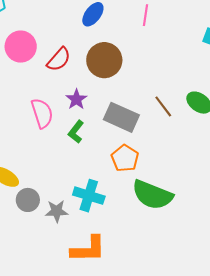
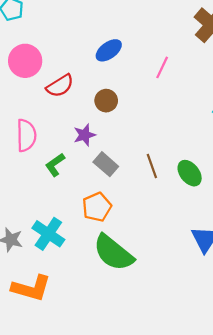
brown circle: (104, 60) -> (106, 101), size x0.6
purple star: (76, 99) -> (85, 135), moved
gray rectangle: (121, 117) -> (106, 164), size x0.7

